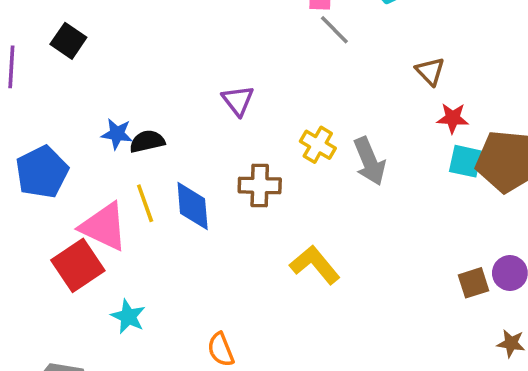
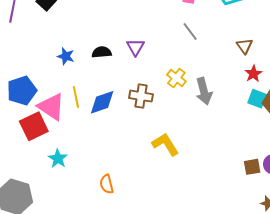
gray line: (334, 30) -> (190, 32), moved
red star: (453, 118) -> (253, 74), turned 30
black semicircle: (147, 141) -> (102, 52), moved
blue pentagon: (42, 172) -> (22, 91), moved
blue diamond: (193, 206) -> (102, 102), turned 68

